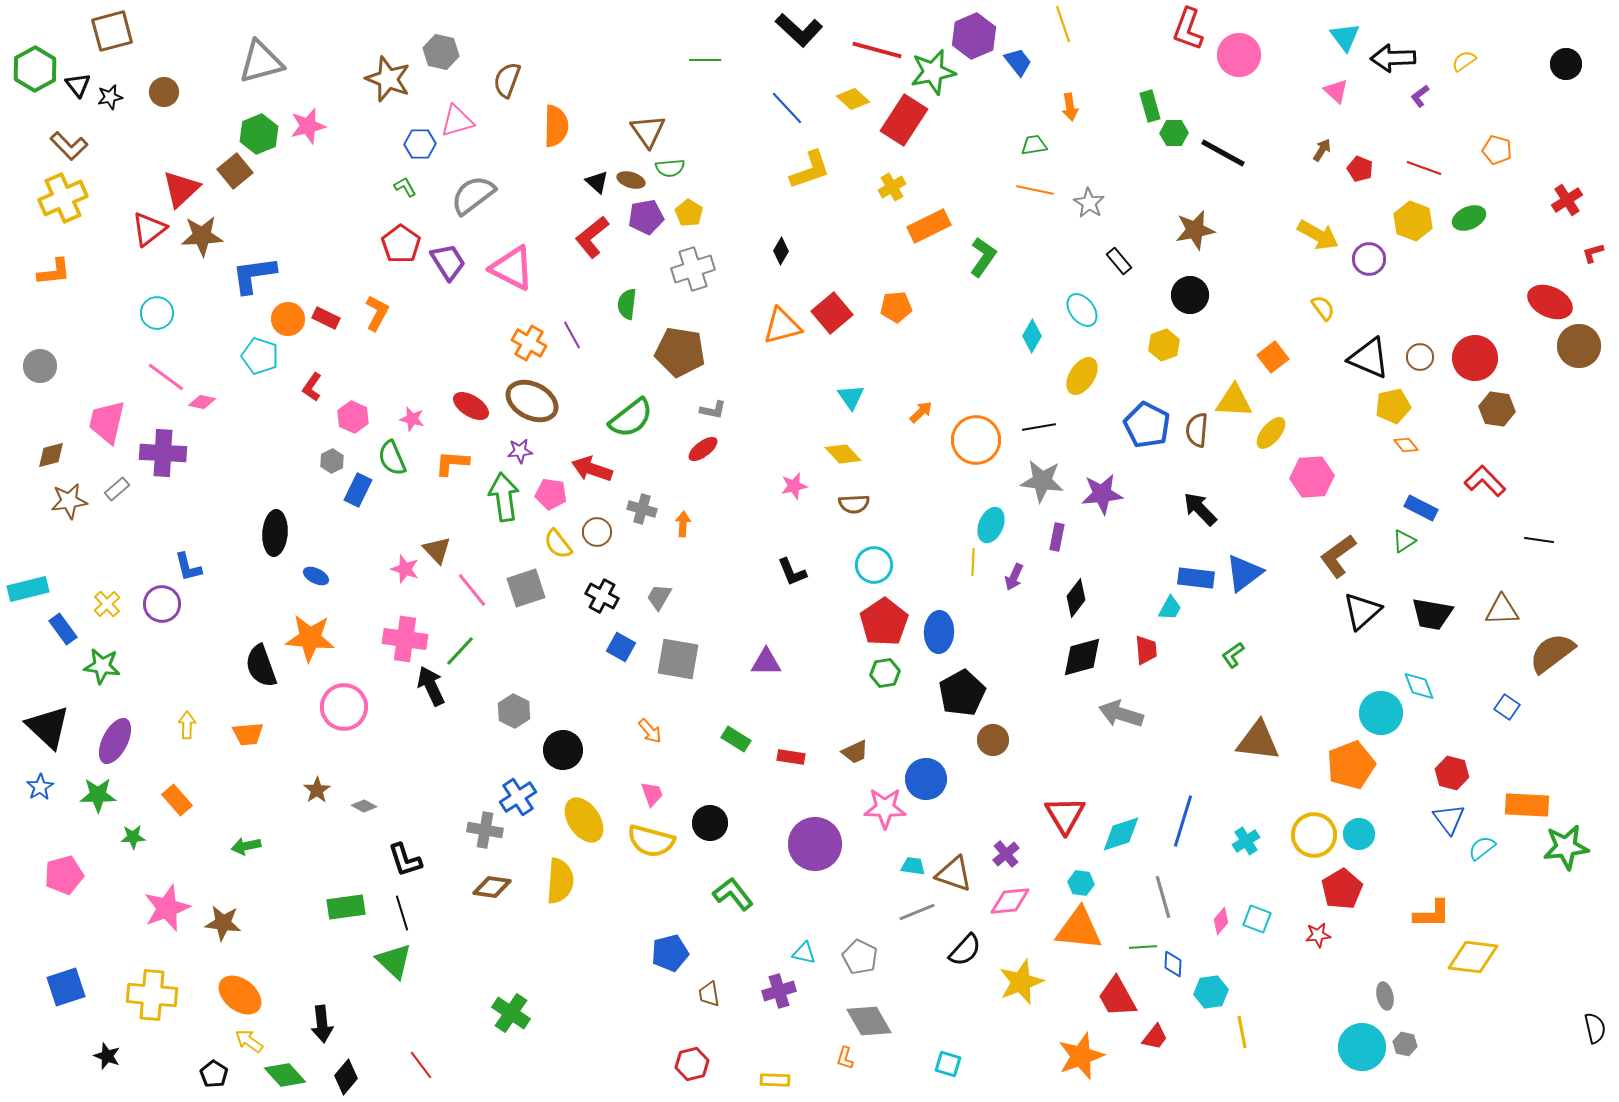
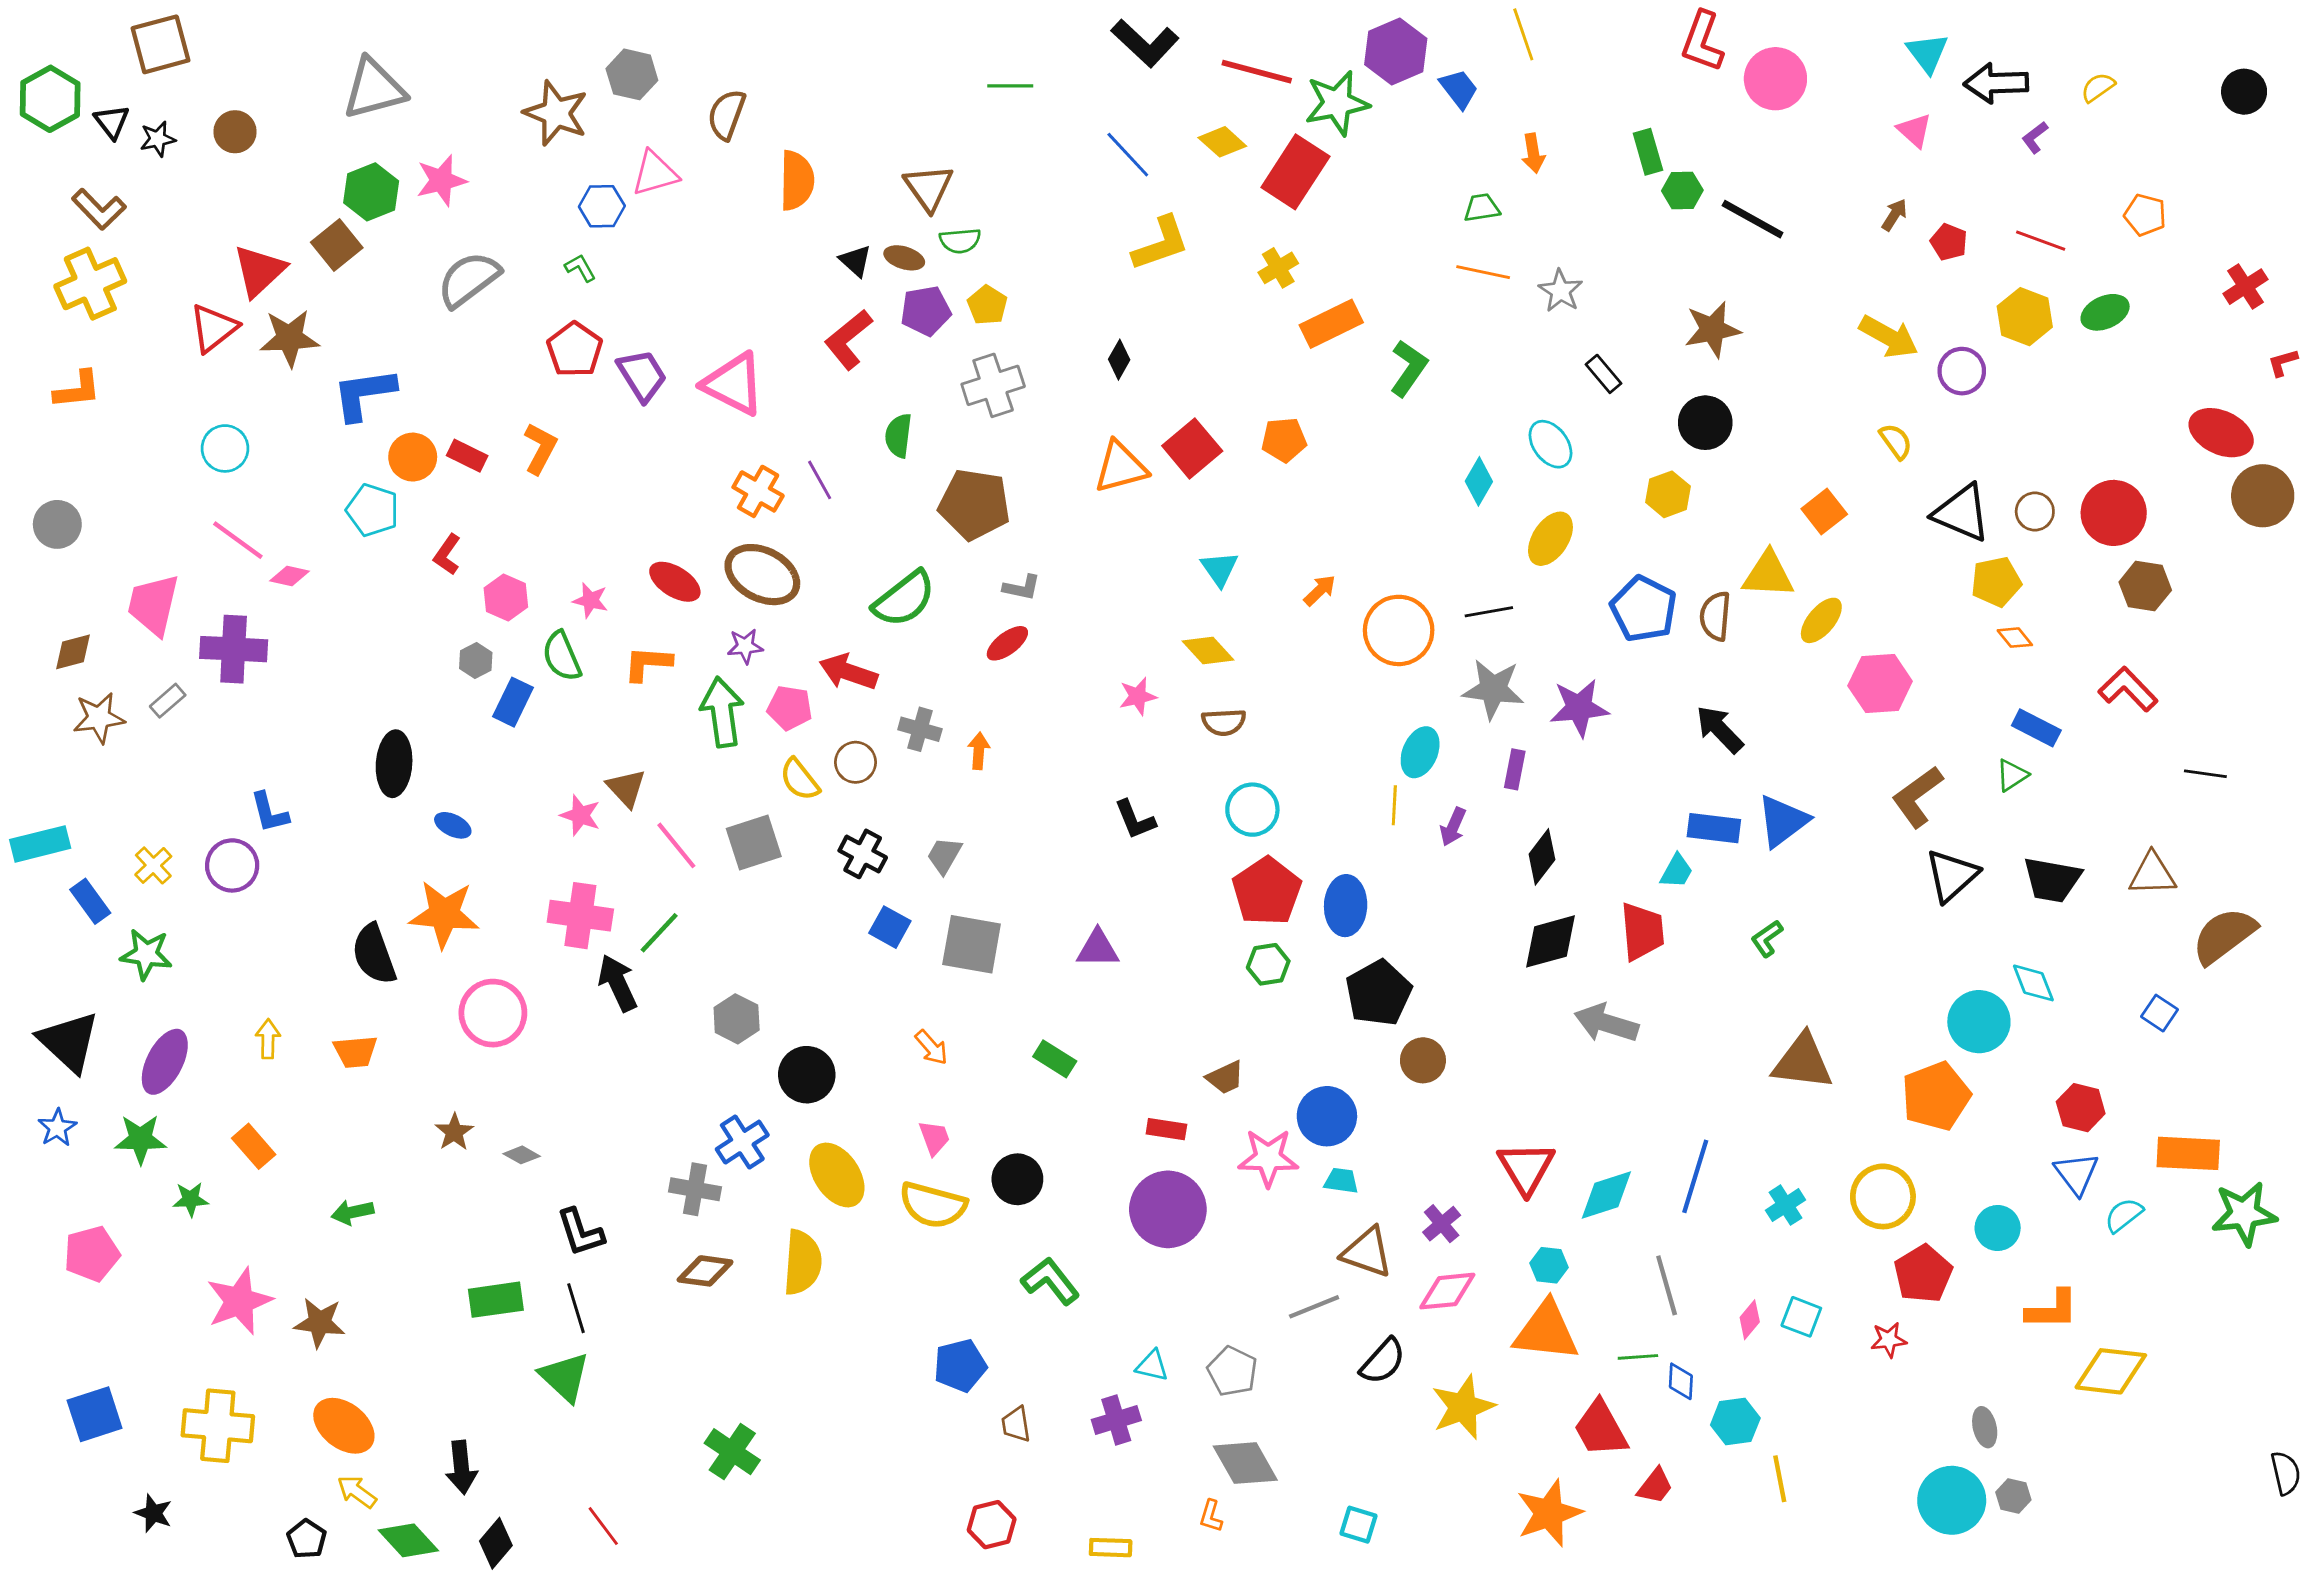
gray semicircle: (473, 195) -> (469, 279), moved
red trapezoid: (1146, 650) -> (1642, 931), size x1.4
red rectangle: (791, 757) -> (1166, 1129), moved
cyan circle: (1359, 834) -> (1998, 1228), moved
cyan trapezoid: (913, 866) -> (1341, 1181), moved

